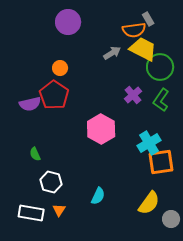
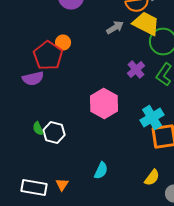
red pentagon: (54, 95) -> (48, 56), moved
white hexagon: (51, 182) -> (54, 132), moved
yellow semicircle: (149, 203) -> (152, 178), size x0.7

